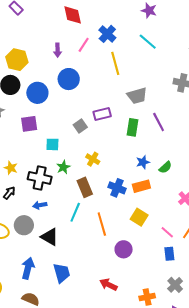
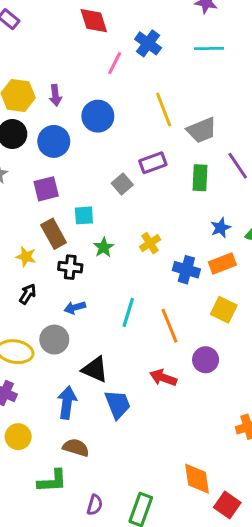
cyan line: (148, 42) -> (209, 48), turned -36
purple arrow: (58, 50) -> (55, 95), moved
yellow line: (115, 63) -> (164, 109), moved
yellow cross: (93, 159) -> (150, 243), moved, turned 32
black cross: (40, 178) -> (70, 267), size x0.7
brown rectangle: (85, 187) -> (54, 234), moved
black triangle: (50, 237) -> (95, 369), moved
red arrow: (108, 285) -> (163, 378), moved

